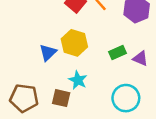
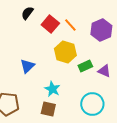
yellow hexagon: (74, 43) -> (65, 52), moved
brown square: (61, 98) -> (48, 109), moved

